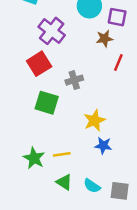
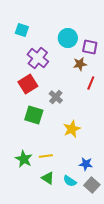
gray cross: (74, 80) -> (56, 97), turned -32
blue star: (103, 146) -> (86, 164), moved
gray square: (120, 191) -> (92, 185), turned 35

